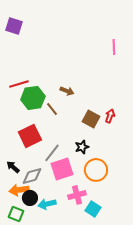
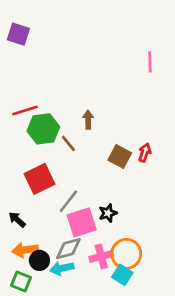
brown arrow: (67, 91) -> (88, 120), turned -112
black star: (82, 147) -> (108, 213), moved
orange circle: (96, 170) -> (126, 254), moved
gray diamond: (32, 176) -> (68, 249), moved

